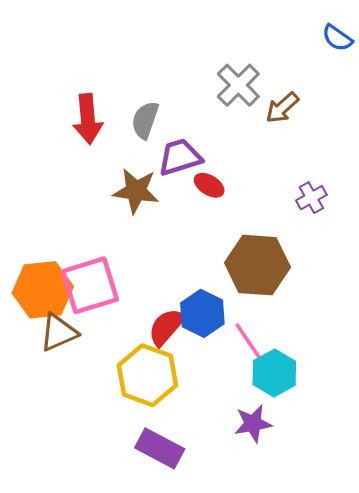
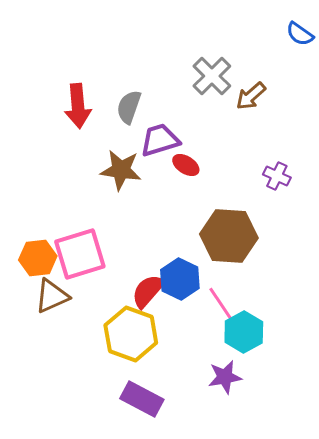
purple cross: (311, 198) -> (277, 176), turned -36
orange hexagon: (43, 290) -> (38, 258), size x0.7

